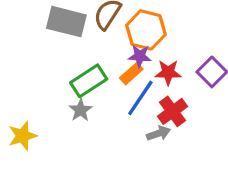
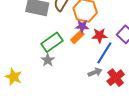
blue line: (140, 98) -> (104, 53), moved
red cross: (173, 111) -> (116, 78), moved
yellow star: (23, 136) -> (14, 77), turned -30

